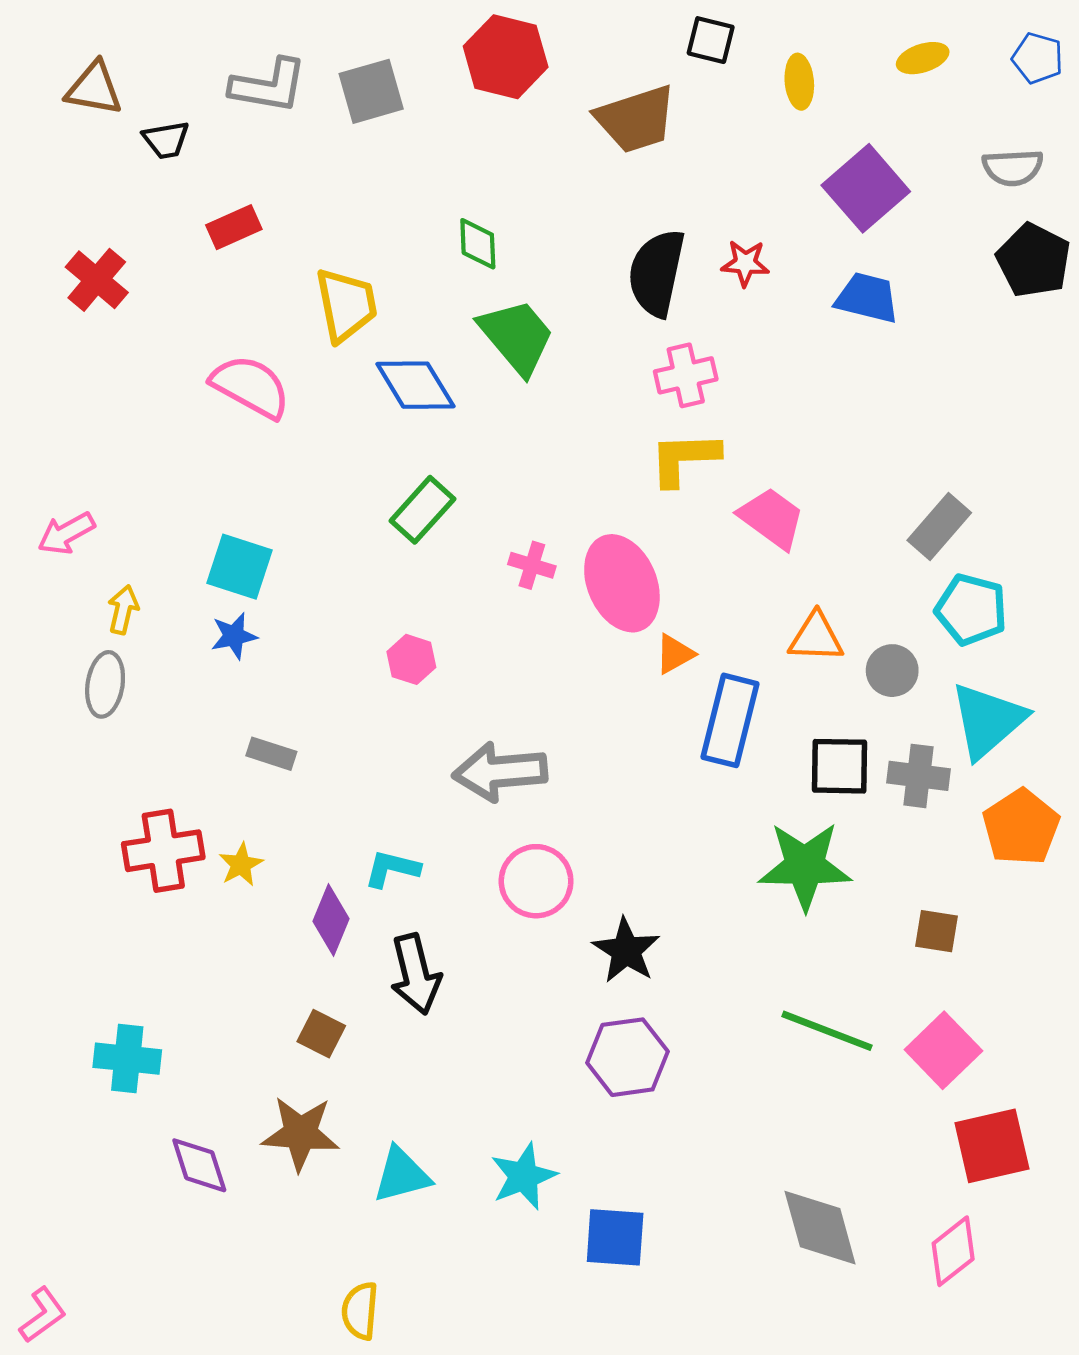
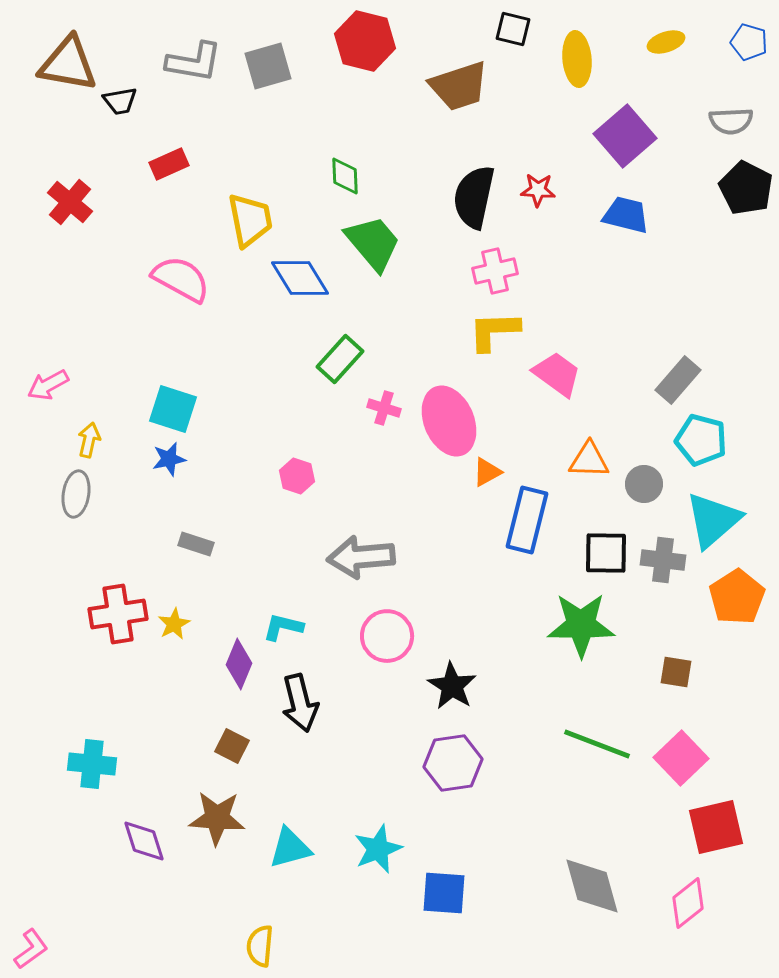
yellow ellipse: (799, 82) -> (577, 59), size x1.4
brown triangle: (94, 89) -> (68, 64), size x1.4
green rectangle: (422, 510) -> (340, 359), moved

